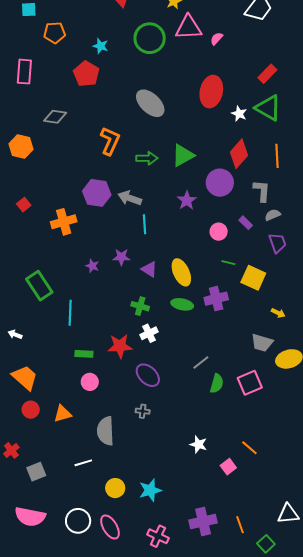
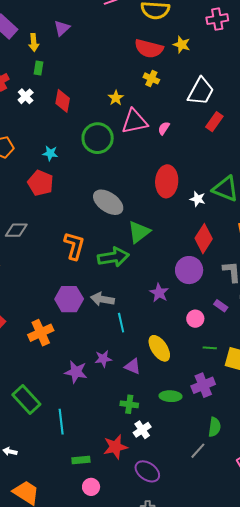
red rectangle: (267, 74) -> (214, 122), moved
green triangle: (183, 155) -> (139, 232), moved
green arrow: (147, 158) -> (113, 257), size x1.4
purple star: (92, 266) -> (76, 372), size x1.6
yellow ellipse: (181, 272) -> (159, 348), moved
green semicircle: (217, 384) -> (215, 427), moved

